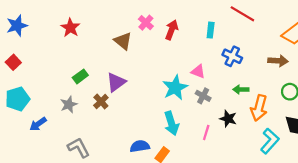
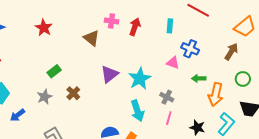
pink cross: (146, 23) -> (112, 21), turned -32
brown arrow: (278, 61) -> (231, 52), turned -60
pink triangle: (198, 72) -> (173, 63), moved
purple triangle: (116, 82) -> (109, 74), moved
gray cross: (203, 96) -> (167, 97), moved
black star: (228, 119) -> (197, 128), moved

